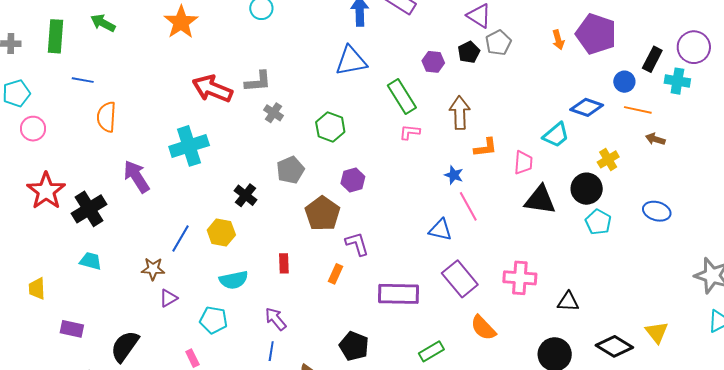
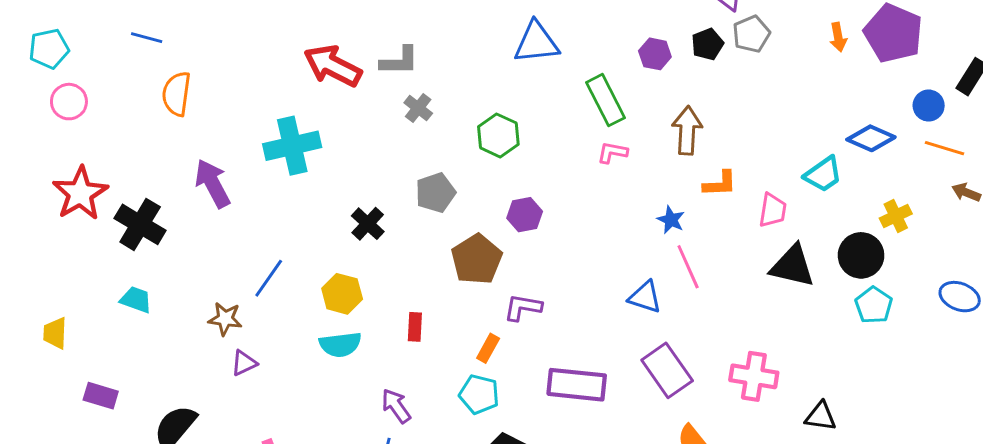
black cross: (89, 209) -> (140, 224), turned -32
yellow hexagon: (221, 232) -> (342, 294), moved
purple L-shape: (357, 244) -> (523, 307), turned -68
cyan pentagon: (214, 320) -> (479, 394), moved

